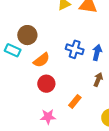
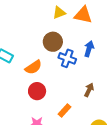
brown circle: (27, 35) -> (53, 42), moved
blue arrow: (97, 52) -> (89, 49), moved

